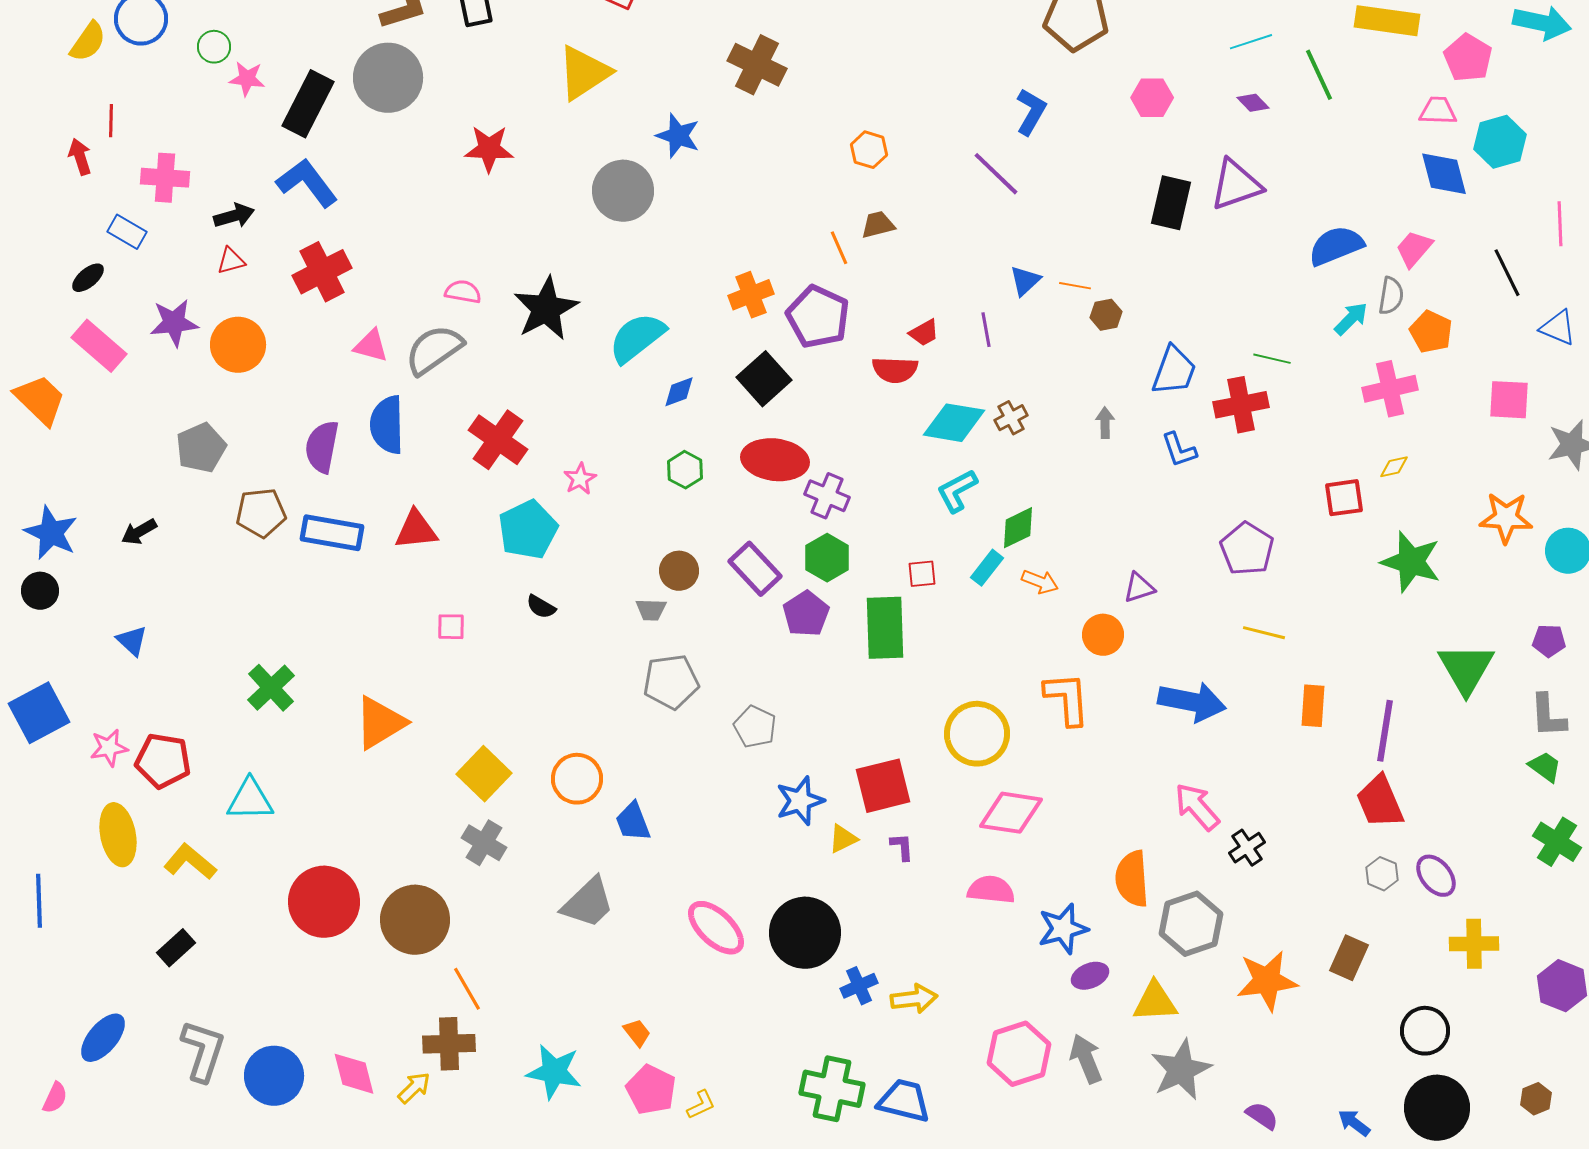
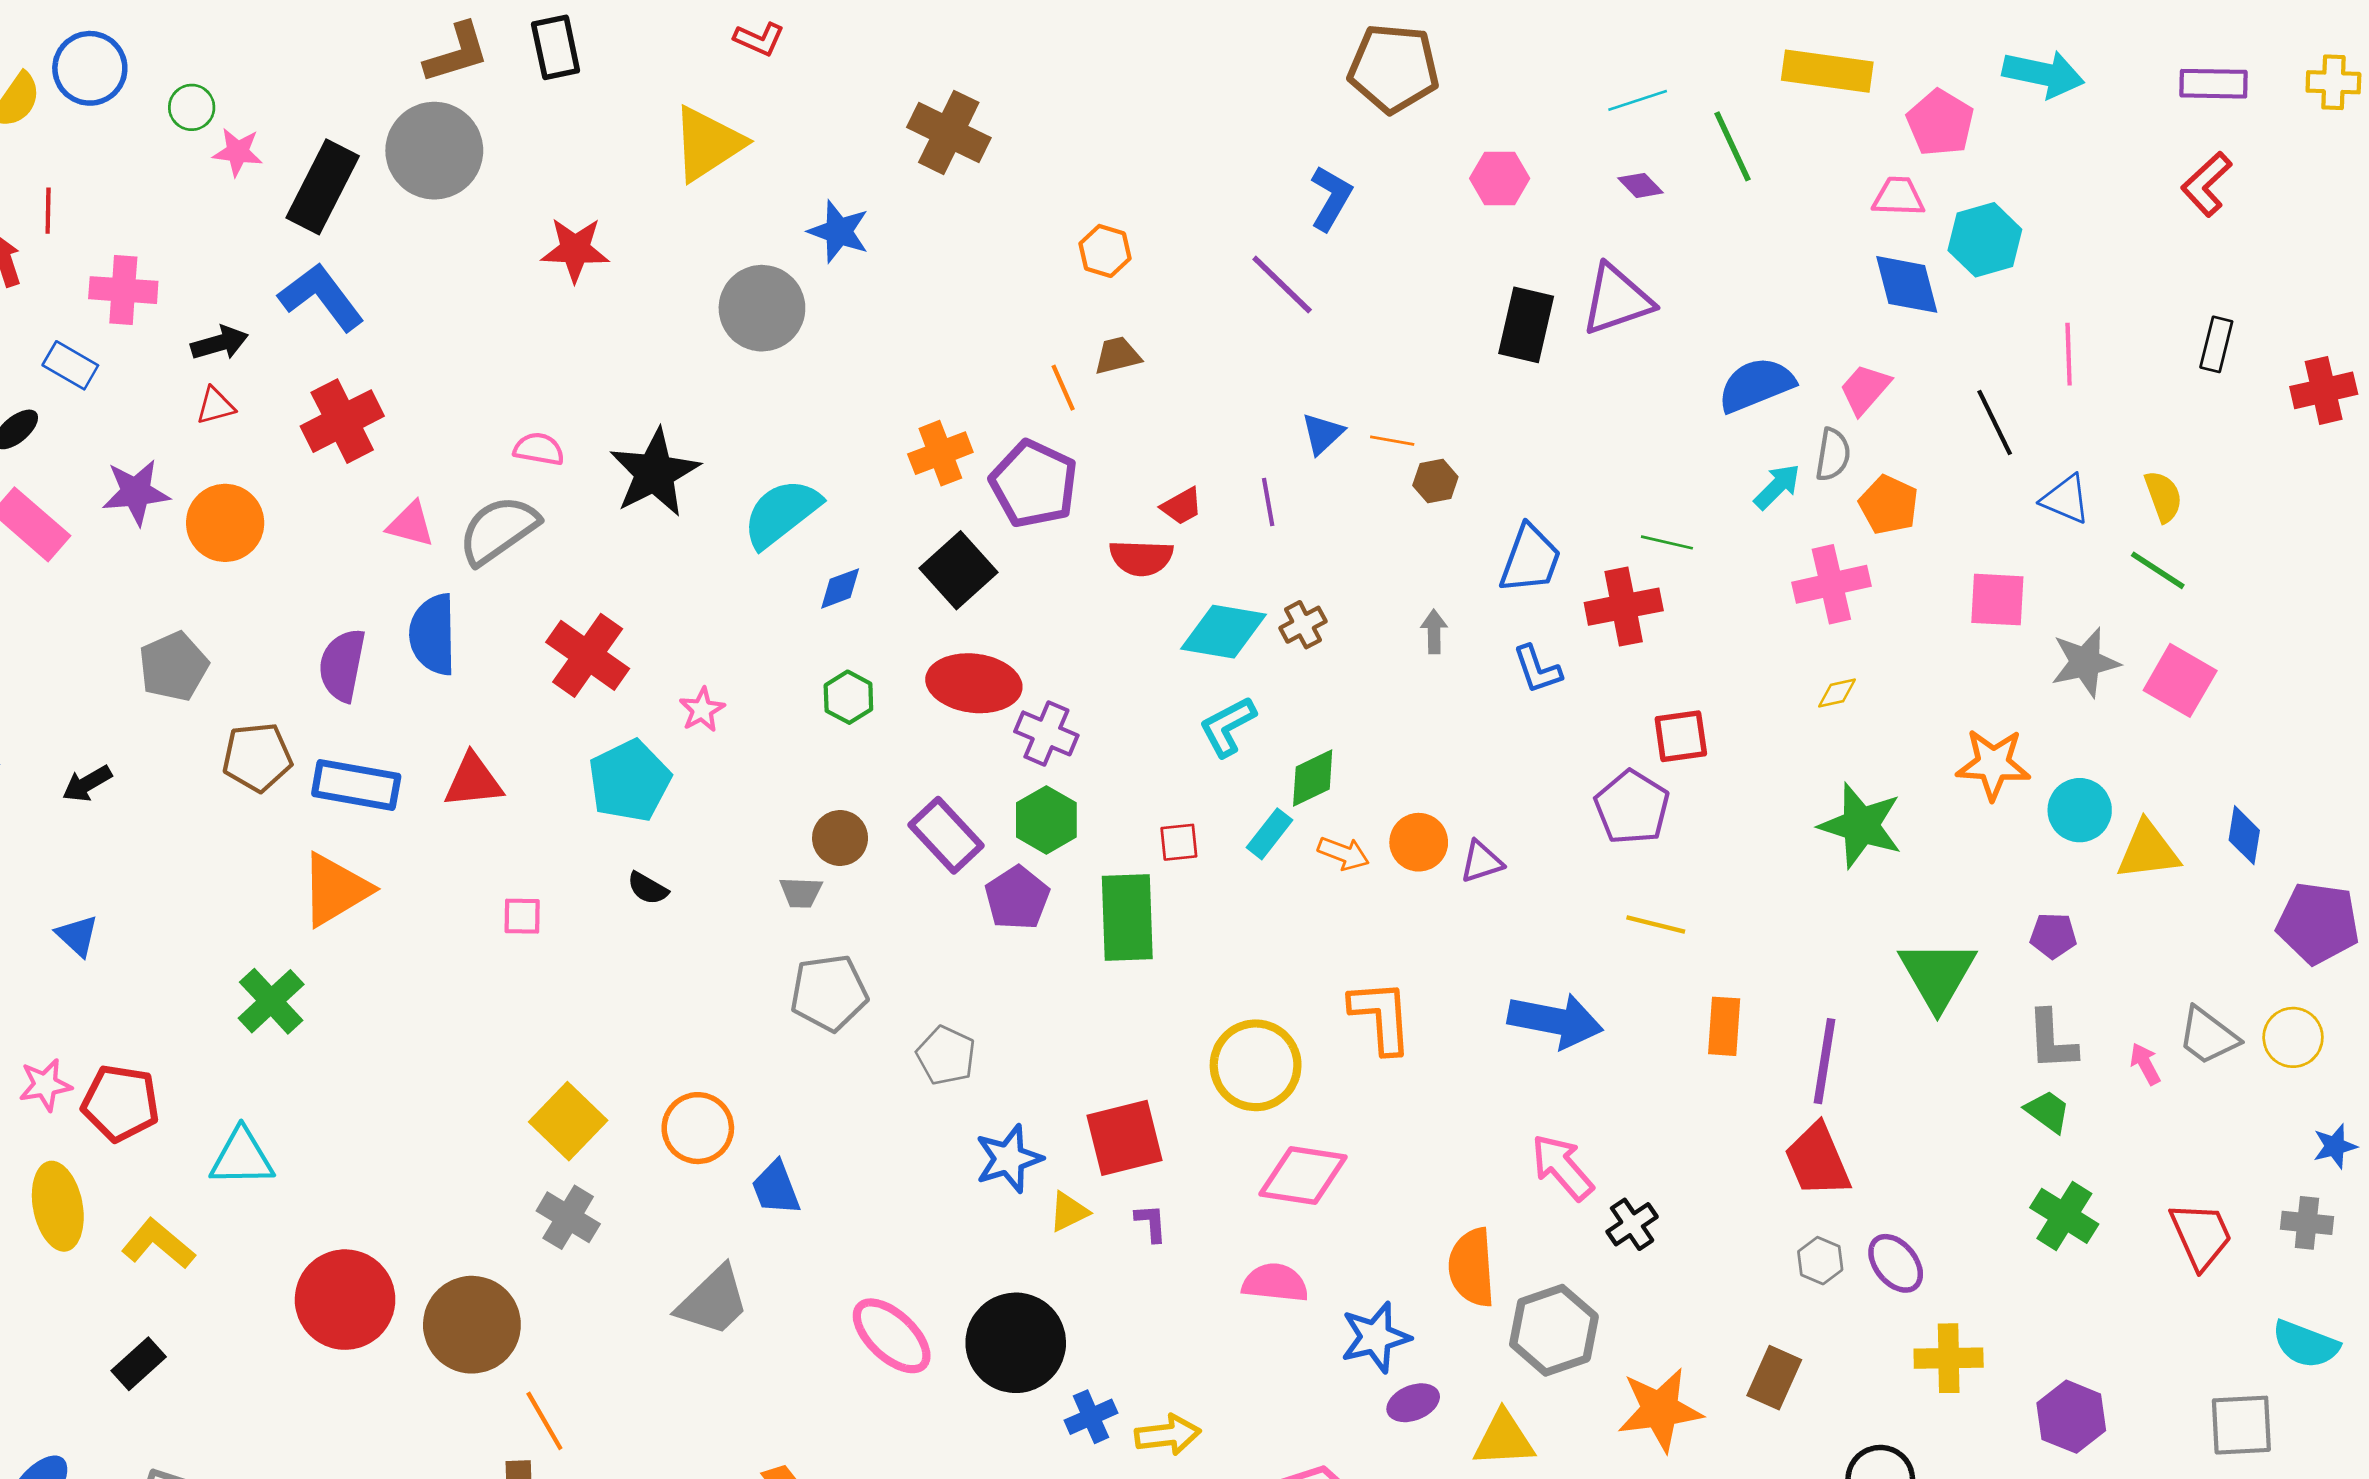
red square: (1344, 498) -> (1681, 736), moved
orange circle: (1103, 635) -> (1419, 842), moved
orange triangle: (380, 723) -> (335, 890), moved

